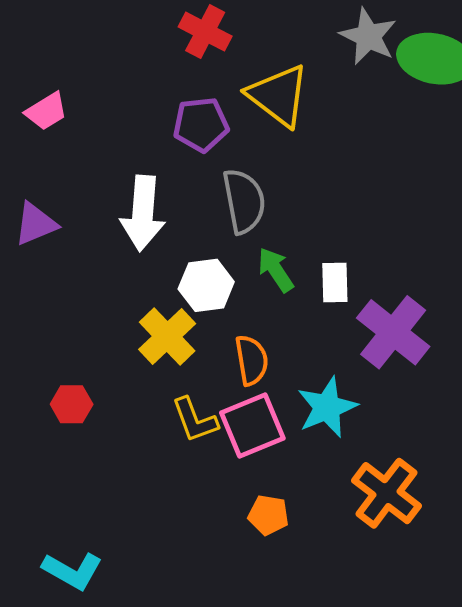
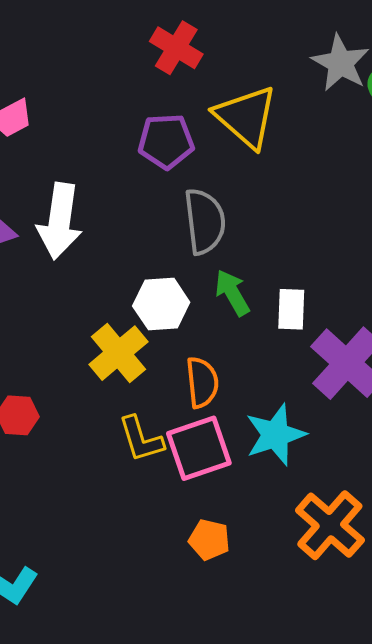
white arrow: (143, 213) -> (60, 221), moved

